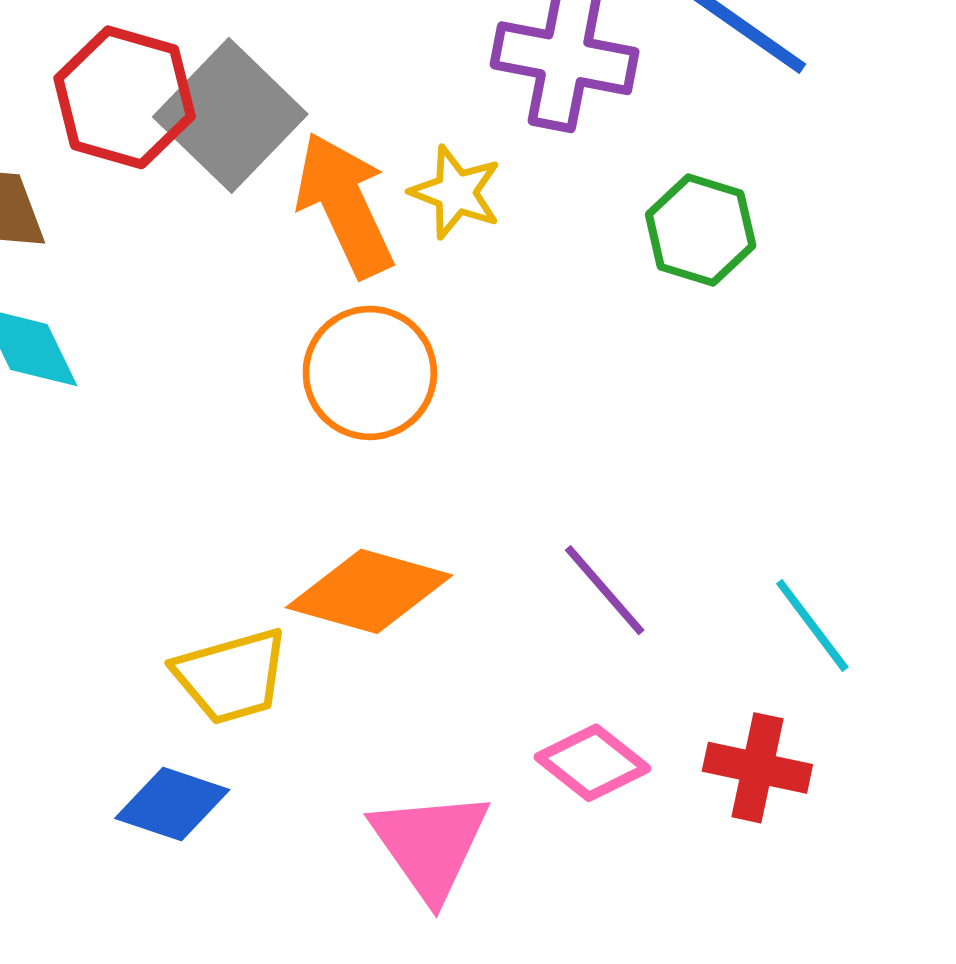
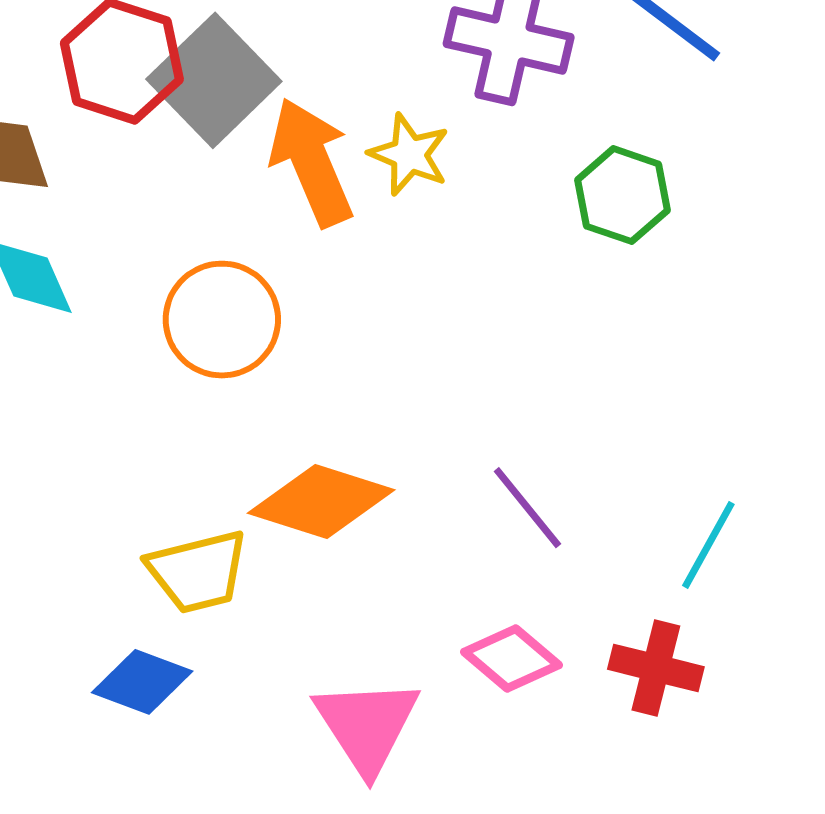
orange circle: (370, 373) -> (222, 320), moved
cyan line: (812, 625) -> (708, 545), turned 64

